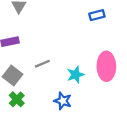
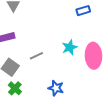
cyan star: (76, 75) -> (70, 47), moved

